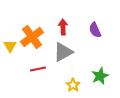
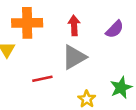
purple semicircle: (95, 30) -> (115, 29), turned -112
orange cross: (32, 37) -> (27, 23), moved, turned 35

